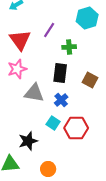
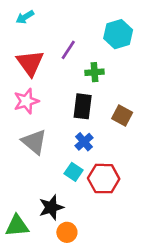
gray triangle: (34, 93) -> (34, 142), moved, turned 30
black star: (28, 141) -> (51, 207), moved

